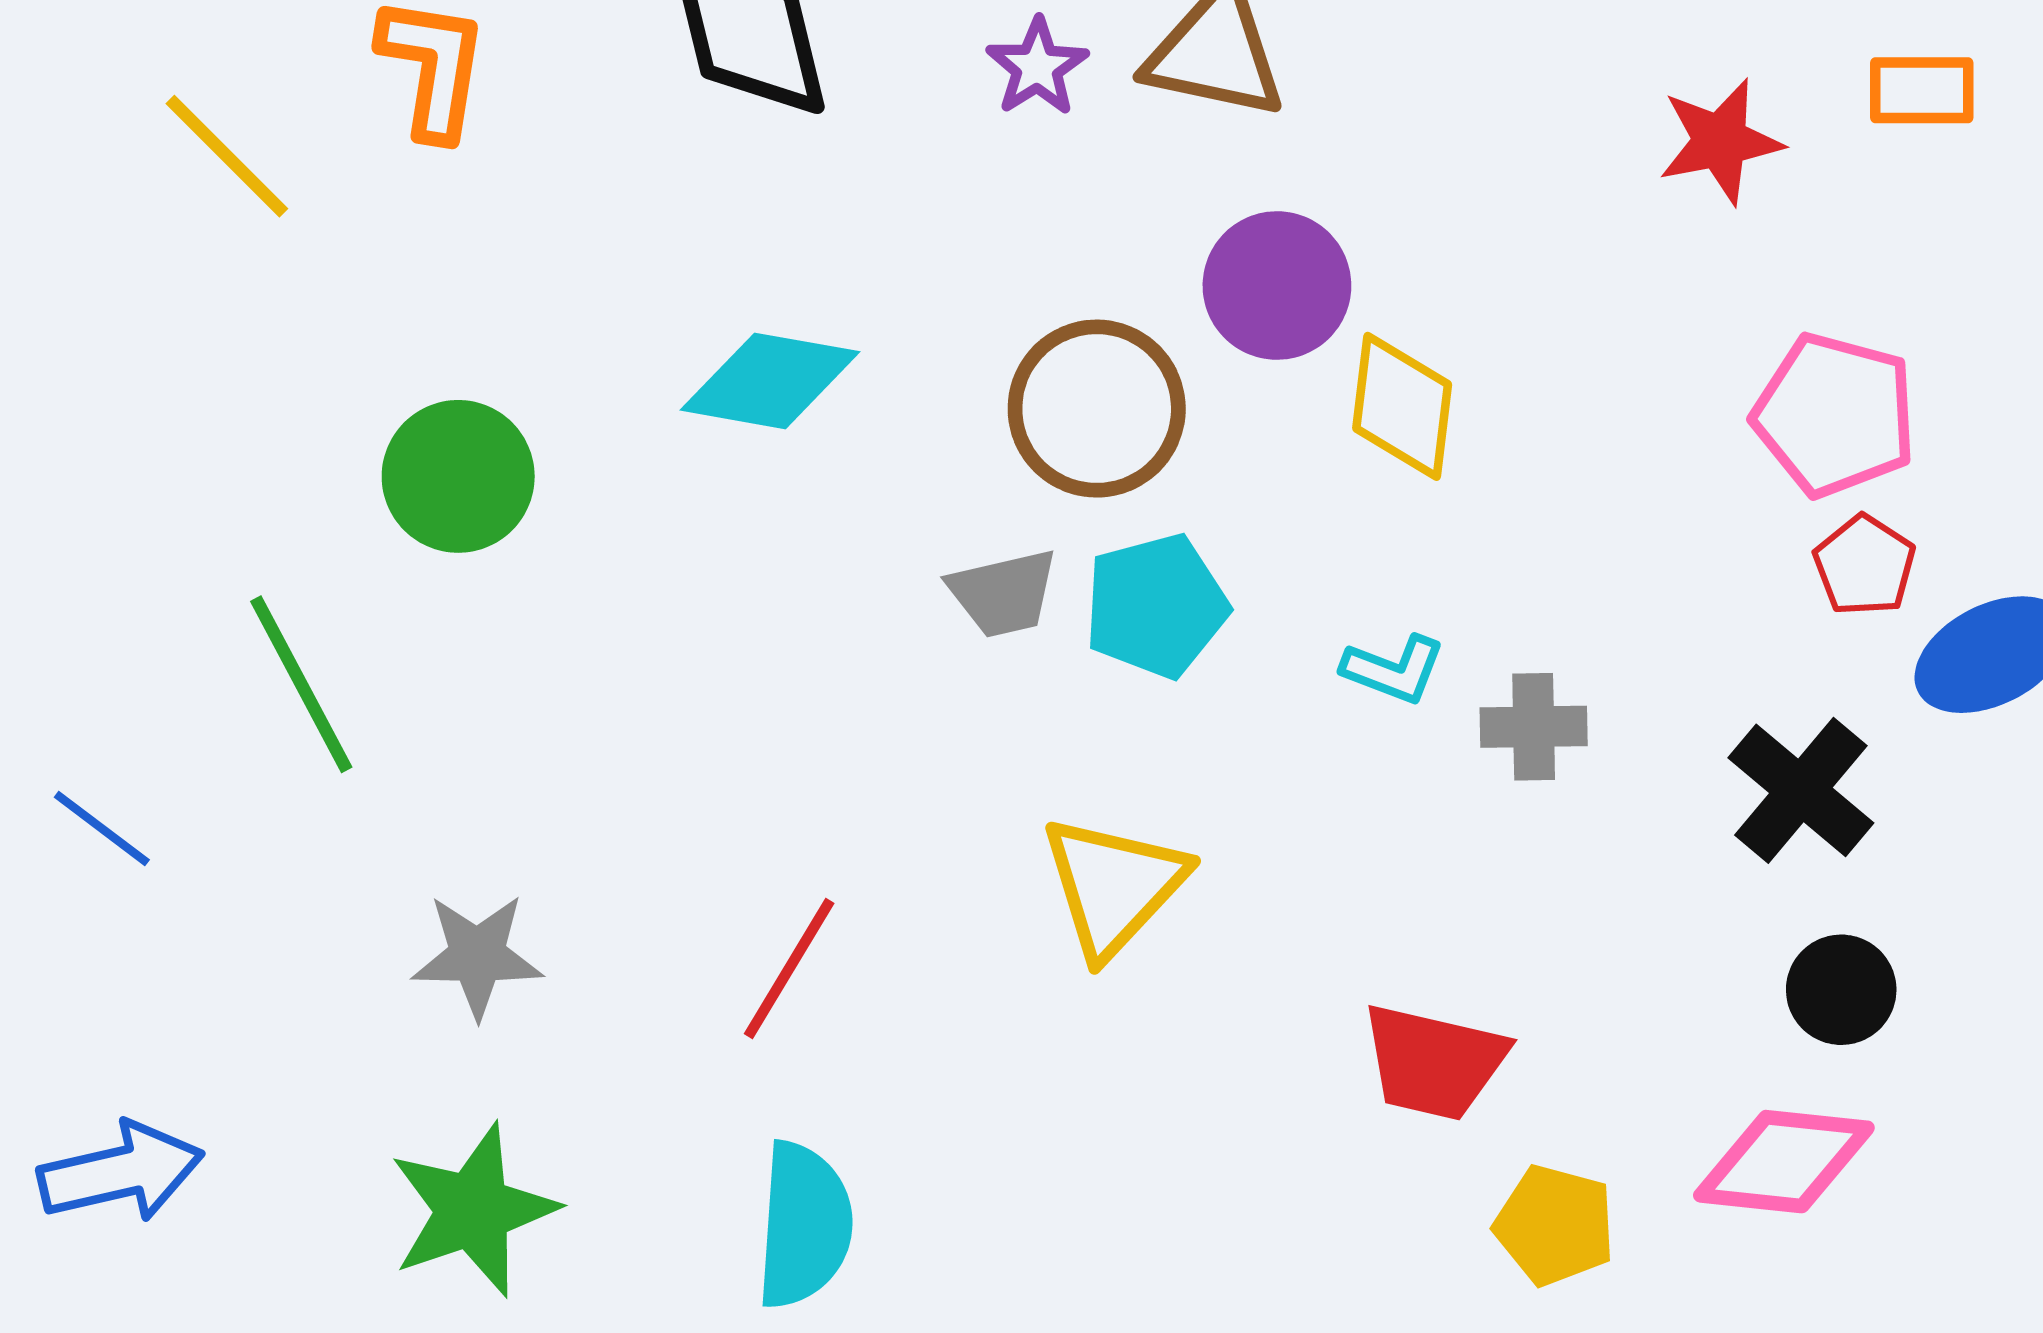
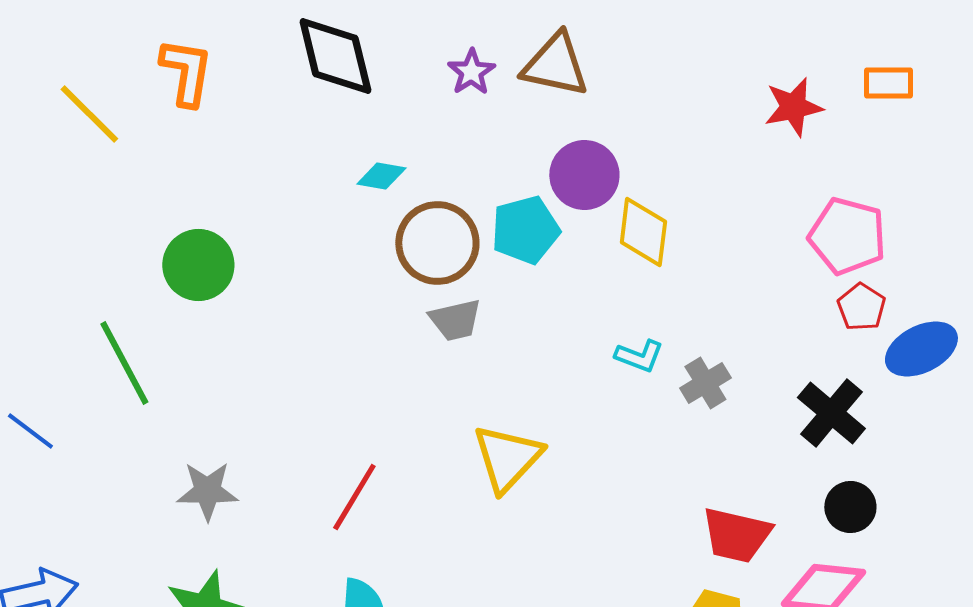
cyan diamond: (770, 381) -> (381, 176), moved, size x0.6
brown circle: (1097, 409) -> (437, 243), moved
cyan pentagon: (1156, 606) -> (525, 230), moved
gray cross: (1534, 727) -> (705, 383), turned -30
red trapezoid: (1434, 1062) -> (736, 535), moved

